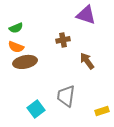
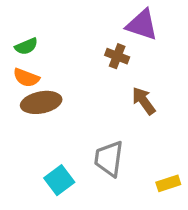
brown cross: (63, 40) -> (117, 56), moved, turned 32

